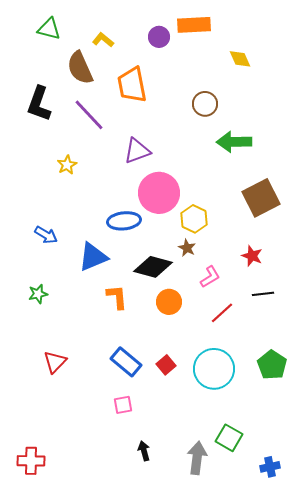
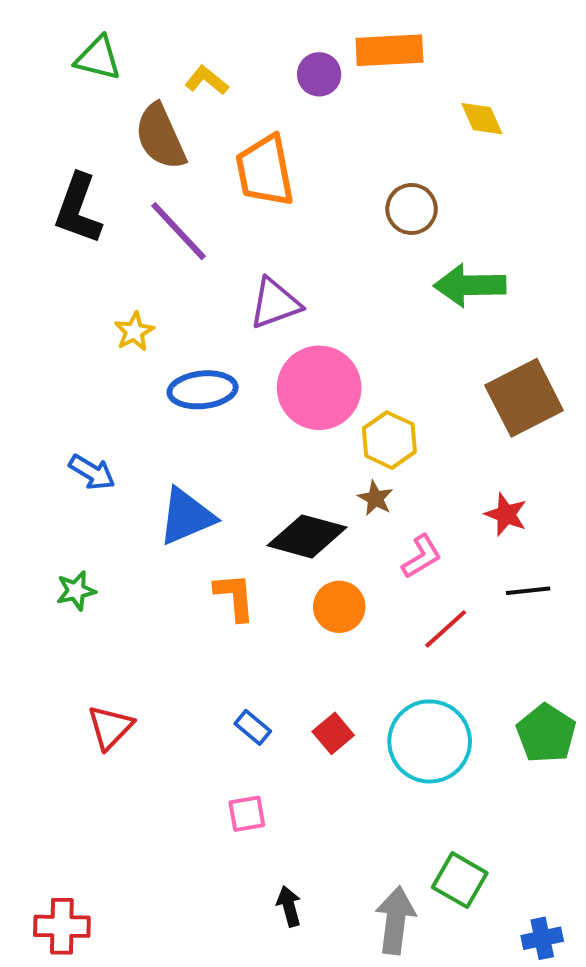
blue ellipse: (124, 221) -> (203, 390), moved
blue rectangle: (126, 362) -> (253, 727), size x0.6

